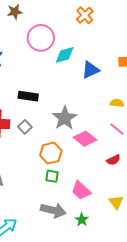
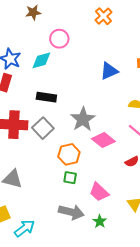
pink circle: (41, 38) -> (59, 39), size x0.7
cyan diamond: (65, 55) -> (41, 60), moved
gray square: (25, 127) -> (43, 128), size x1.5

